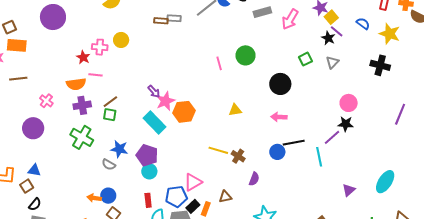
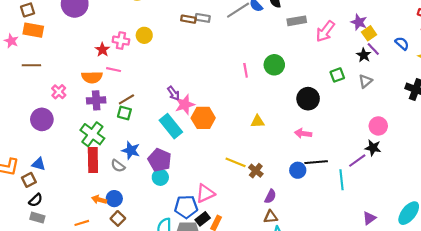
brown triangle: (225, 197) -> (271, 217), moved
red rectangle: (148, 200) -> (93, 160), moved, size x1.6

